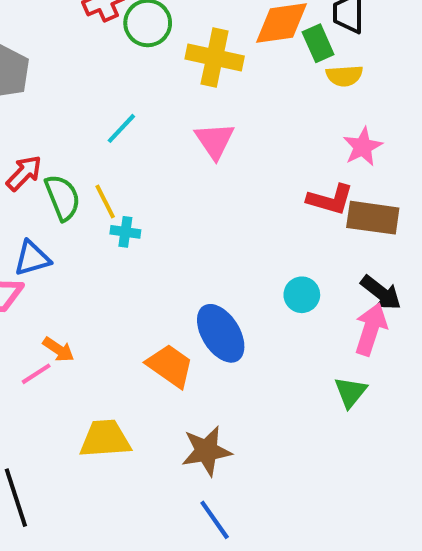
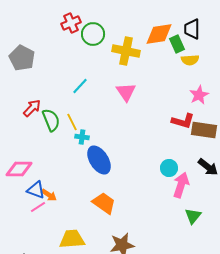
blue triangle: (32, 258) -> (36, 190), moved, turned 36
pink arrow: (371, 329) -> (181, 185), moved
blue ellipse: (221, 333) -> (99, 160), moved

